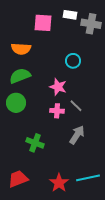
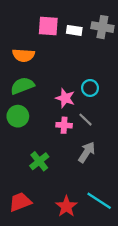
white rectangle: (70, 15) -> (74, 30), moved
cyan circle: (73, 61) -> (90, 88), moved
green cross: (35, 143) -> (39, 161), turned 30
cyan line: (88, 178) -> (99, 201), turned 45

